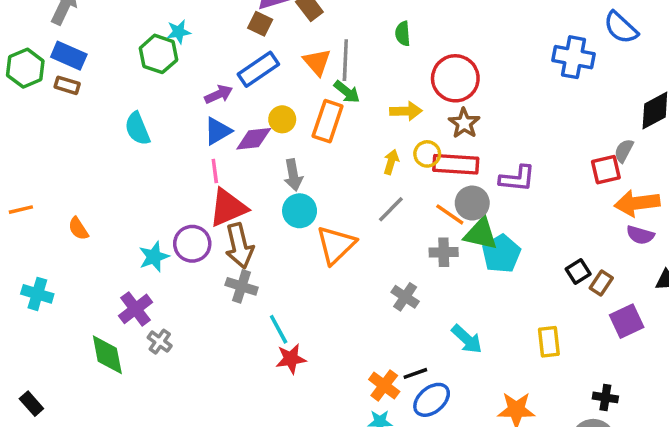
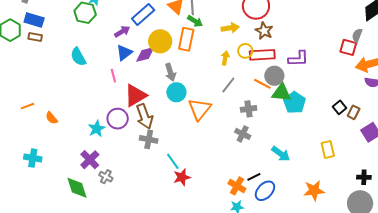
yellow circle: (282, 119) -> (160, 41), size x1.5
red square: (606, 170) -> (348, 47), turned 36
pink line: (215, 171) -> (113, 76), moved
orange line: (21, 210) -> (28, 106), moved
gray cross: (444, 252) -> (249, 109), moved

